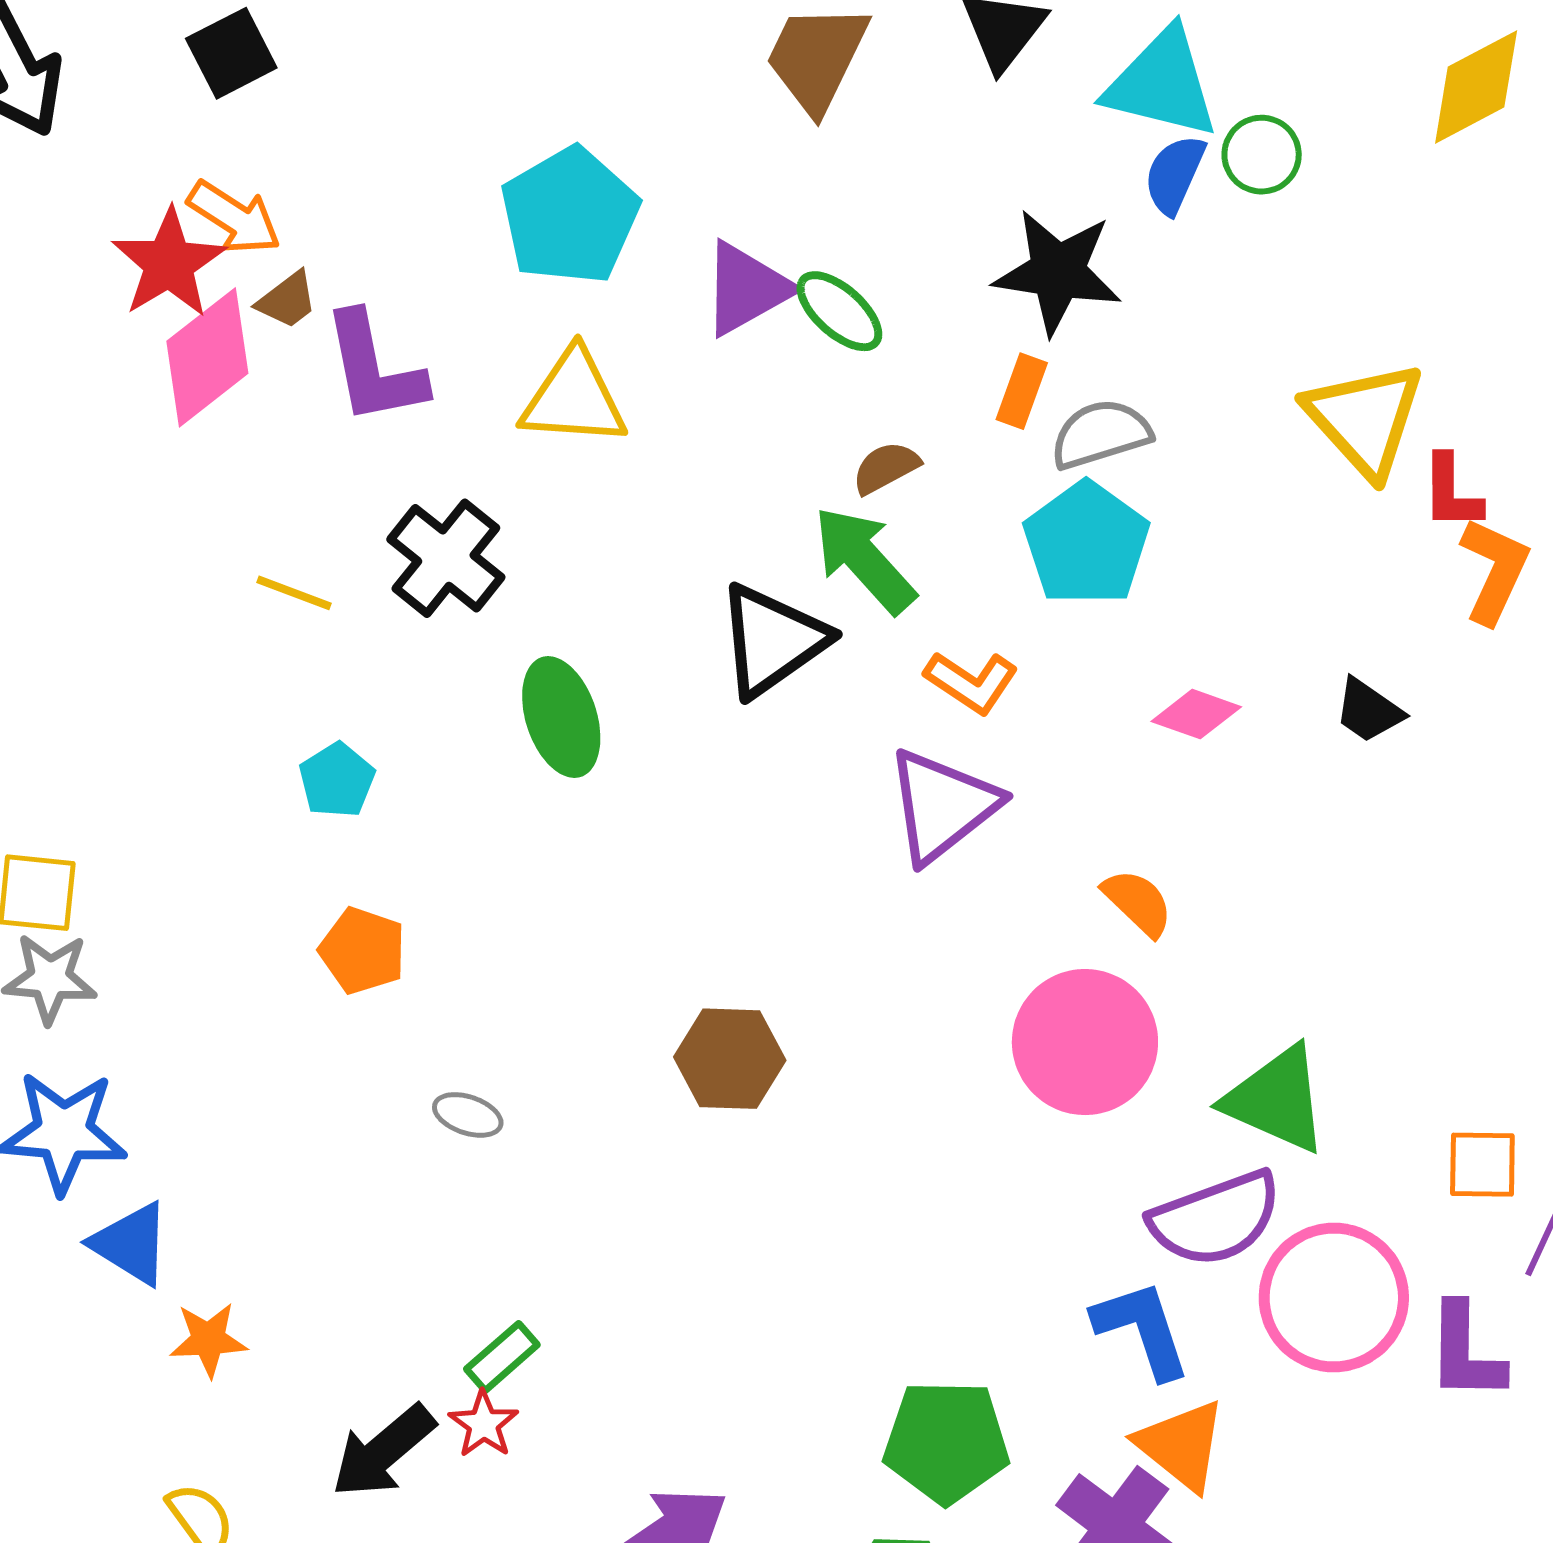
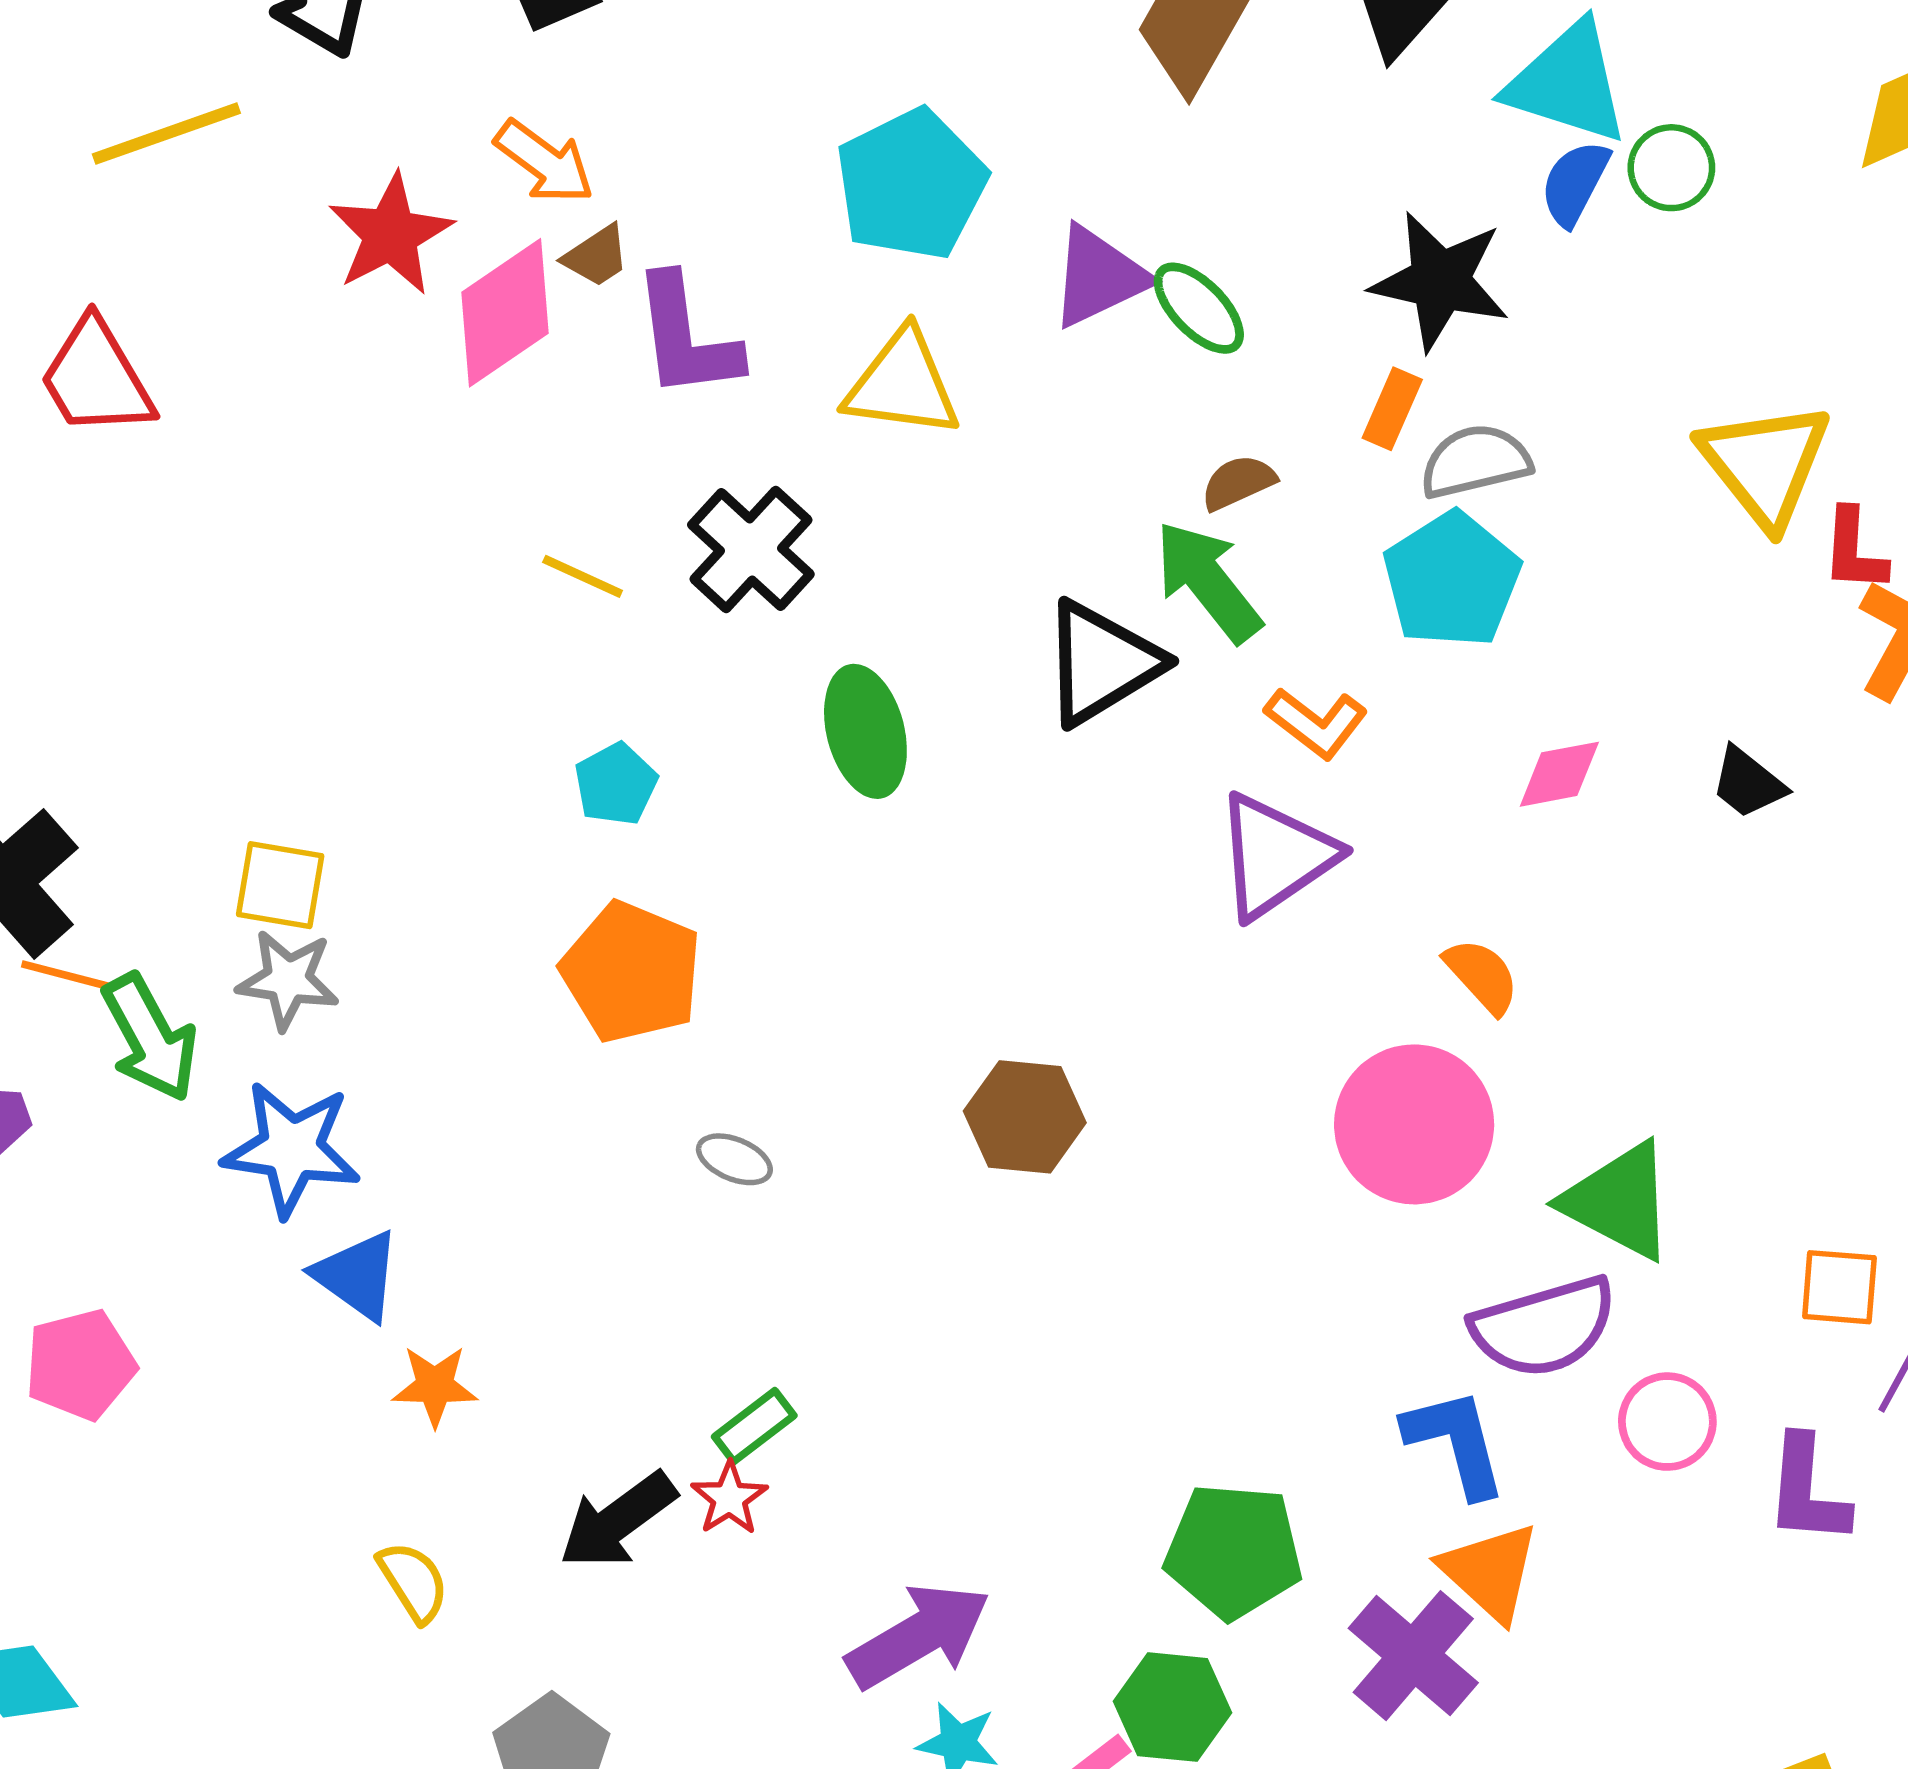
red star: (169, 263) -> (391, 234), moved
pink diamond: (1196, 714) -> (1559, 774), turned -34
orange pentagon: (363, 951) -> (632, 972), size x1.5
pink circle: (1334, 1298) -> (1667, 1422), size x0.6

